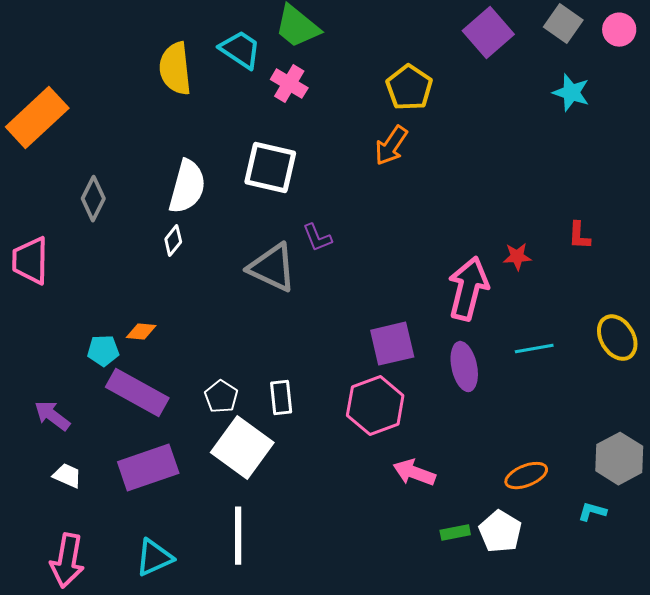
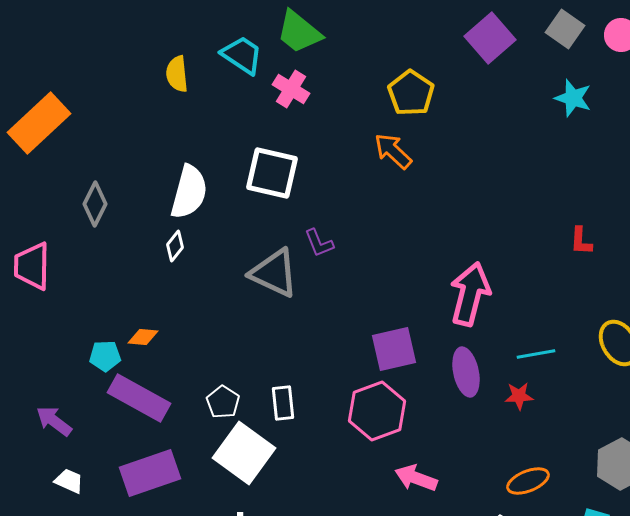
yellow semicircle: (175, 69) -> (177, 74), size x0.7
orange arrow: (391, 146) -> (393, 151), turned 99
red star: (517, 257) -> (519, 396), moved

